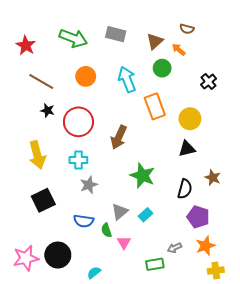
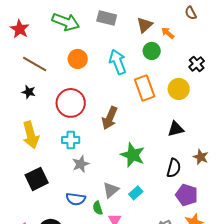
brown semicircle: (187, 29) -> (191, 13), moved, turned 48
black star: (47, 110) -> (29, 92), moved
yellow circle: (190, 119) -> (179, 89), moved

